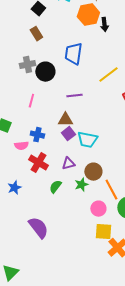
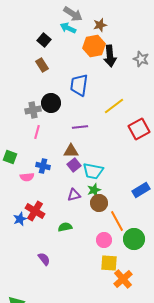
black arrow: (104, 25) -> (110, 56), size x1.5
gray cross: (27, 65) -> (33, 110), moved
red cross: (38, 163) -> (35, 211), moved
green star: (81, 185) -> (94, 190), moved
green semicircle: (55, 187) -> (65, 227), moved, turned 40
purple semicircle: (38, 228) -> (44, 259), size x0.6

